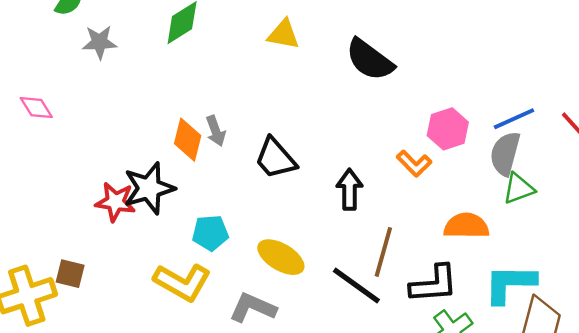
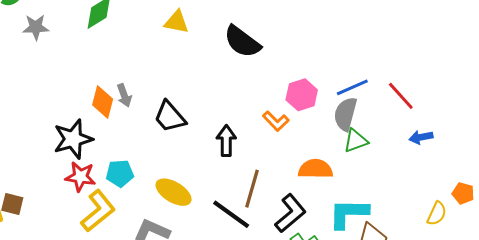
red star: (115, 202) -> (80, 177), moved
yellow L-shape: (182, 282) -> (98, 211), turned -69
black L-shape: (434, 284) -> (290, 213), turned -36

